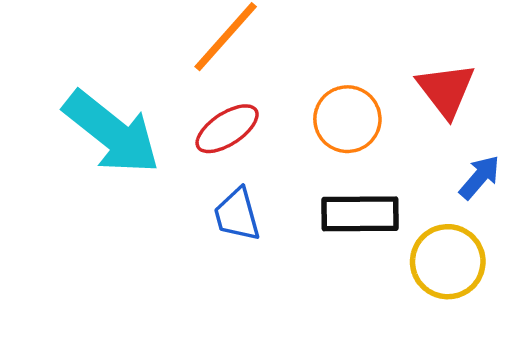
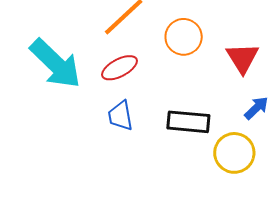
orange circle: (347, 119) -> (184, 37), moved

